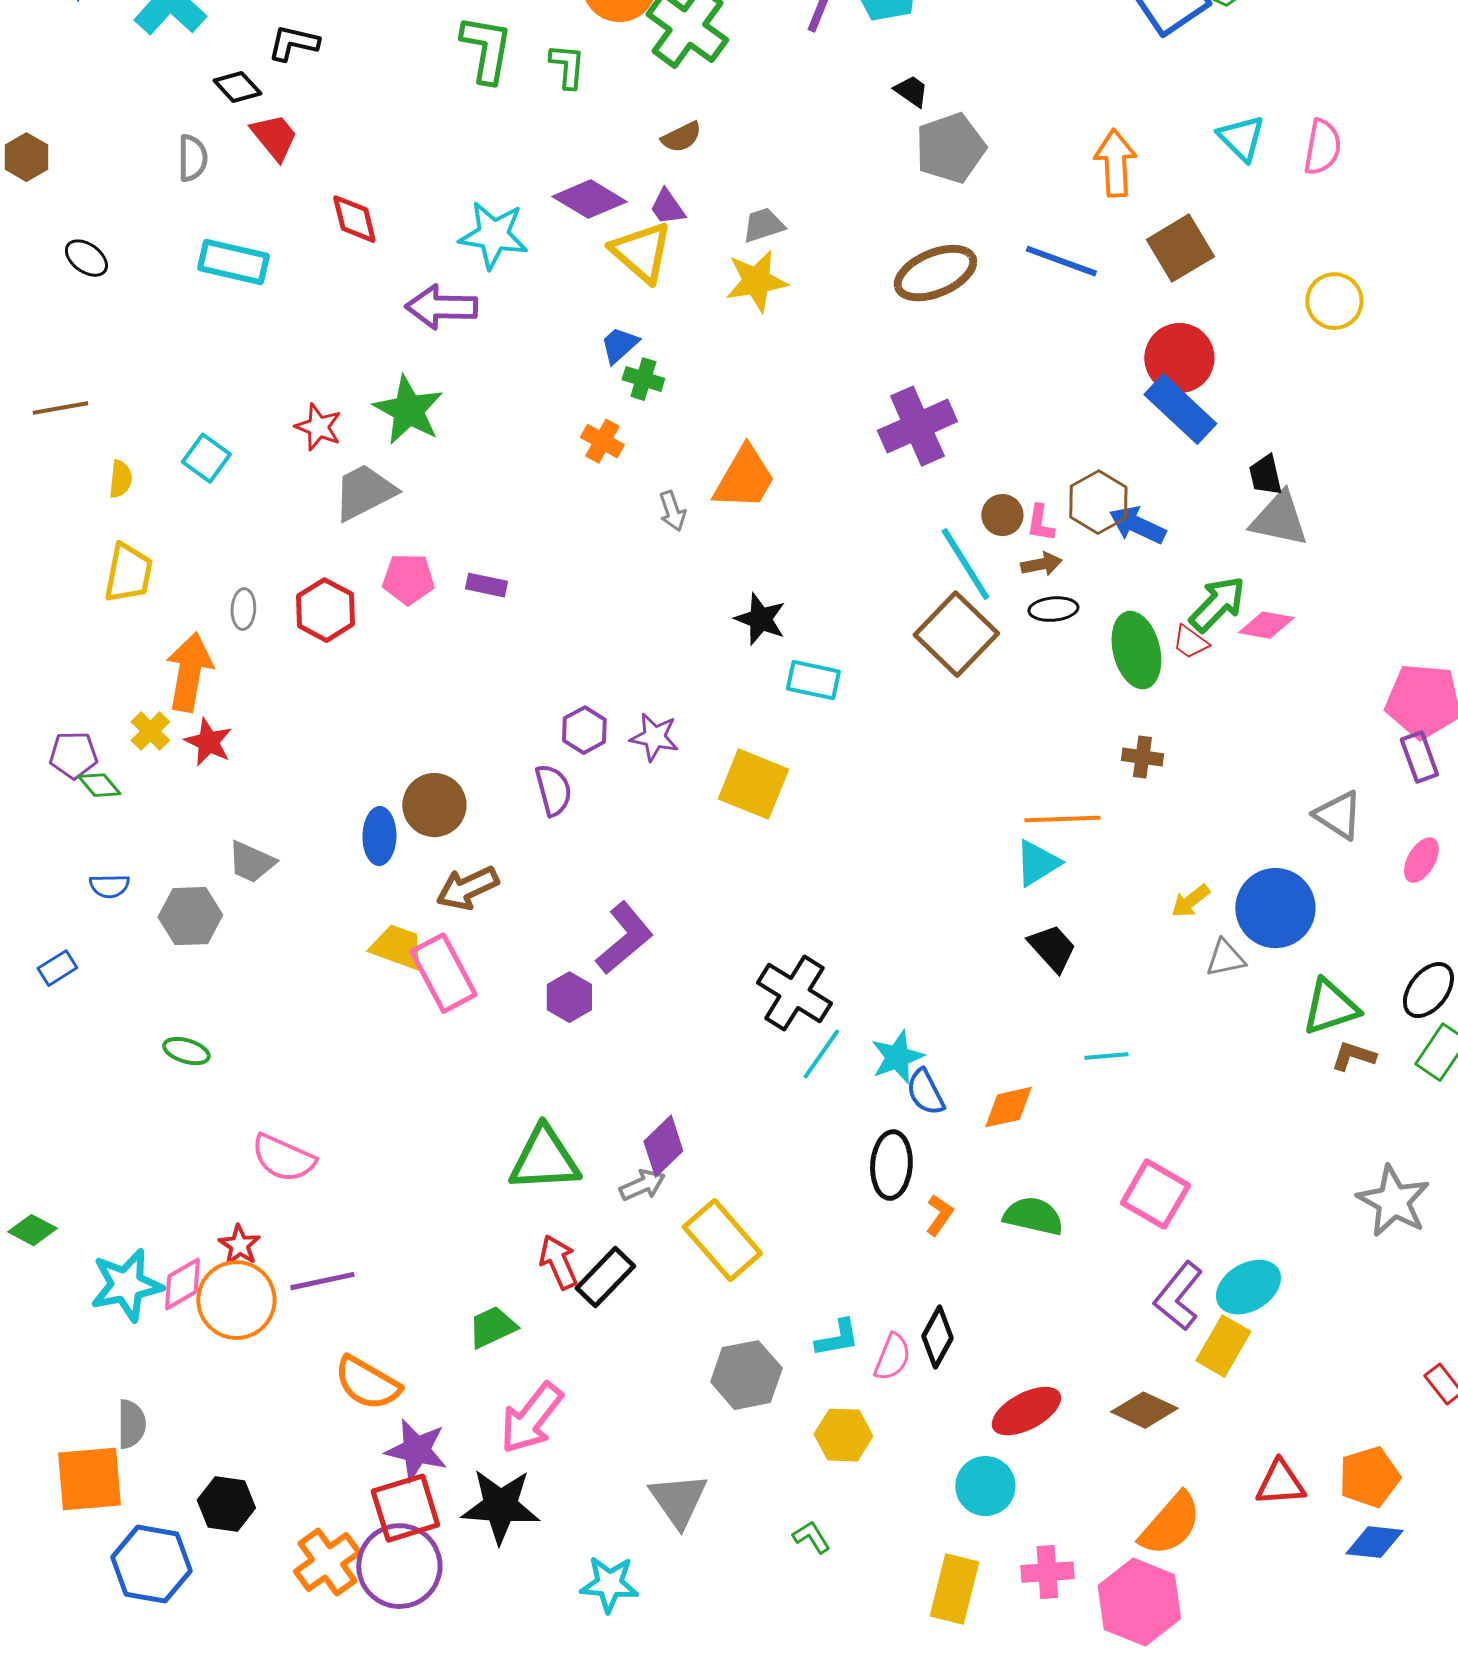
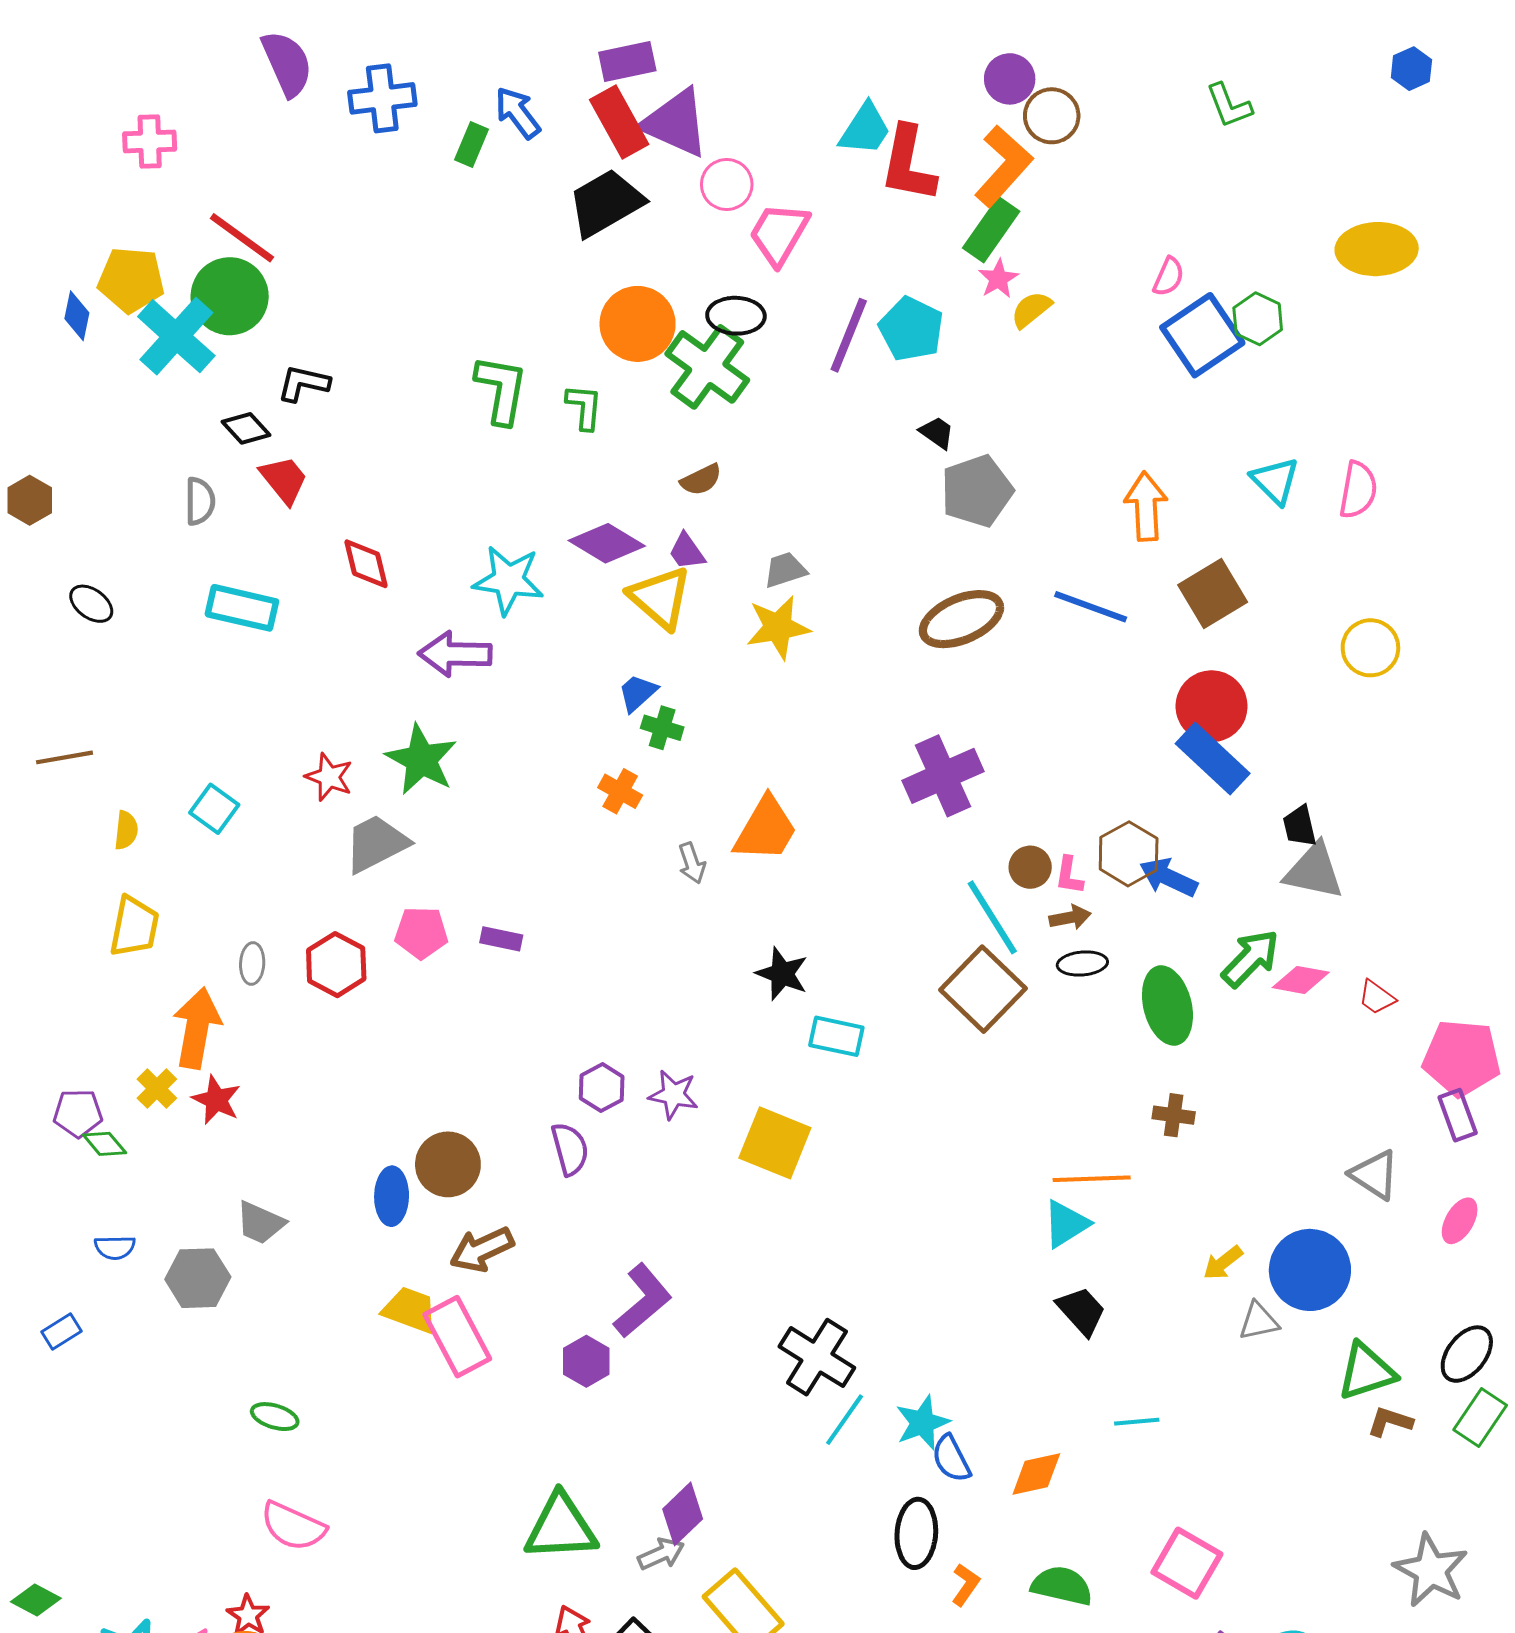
red trapezoid: (1190, 642) -> (1377, 997), moved
green ellipse: (186, 1051) -> (275, 1417), moved

